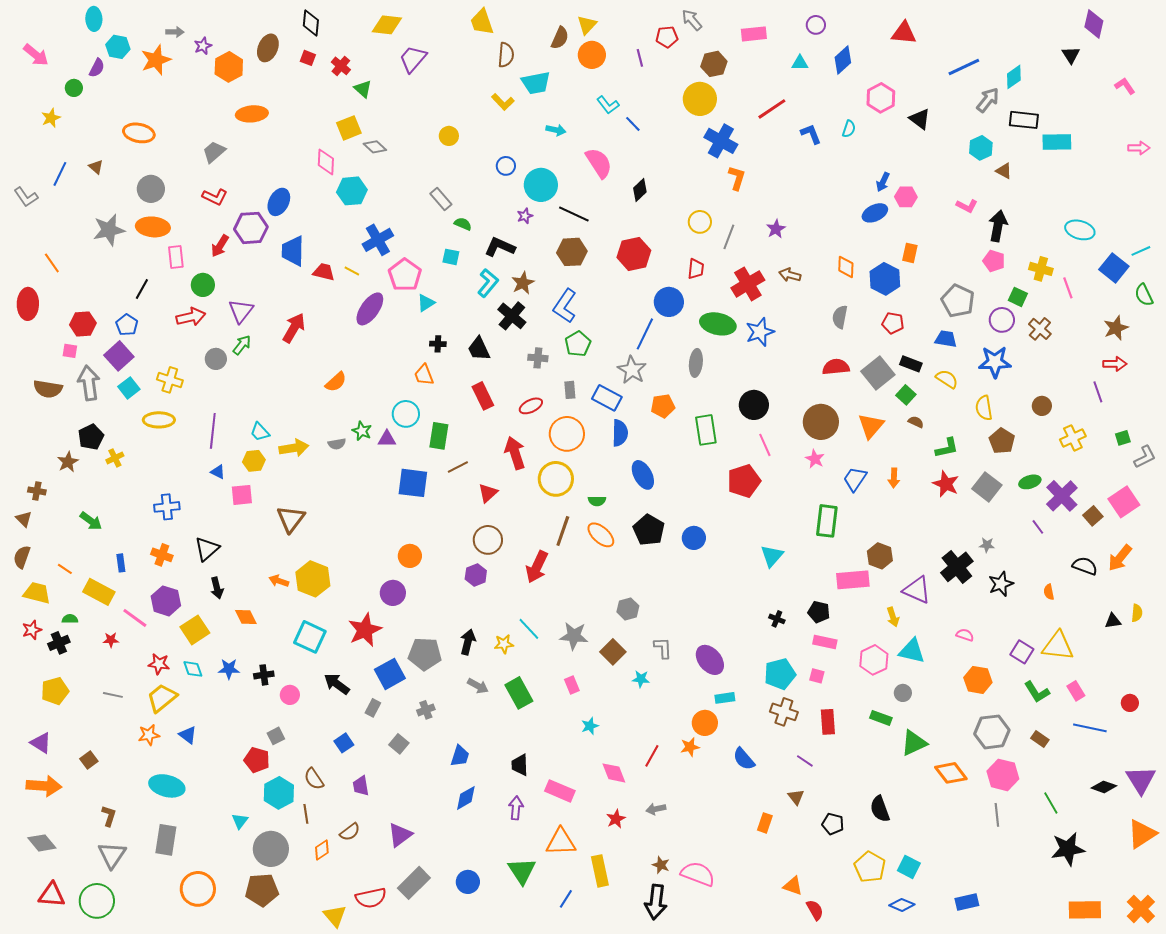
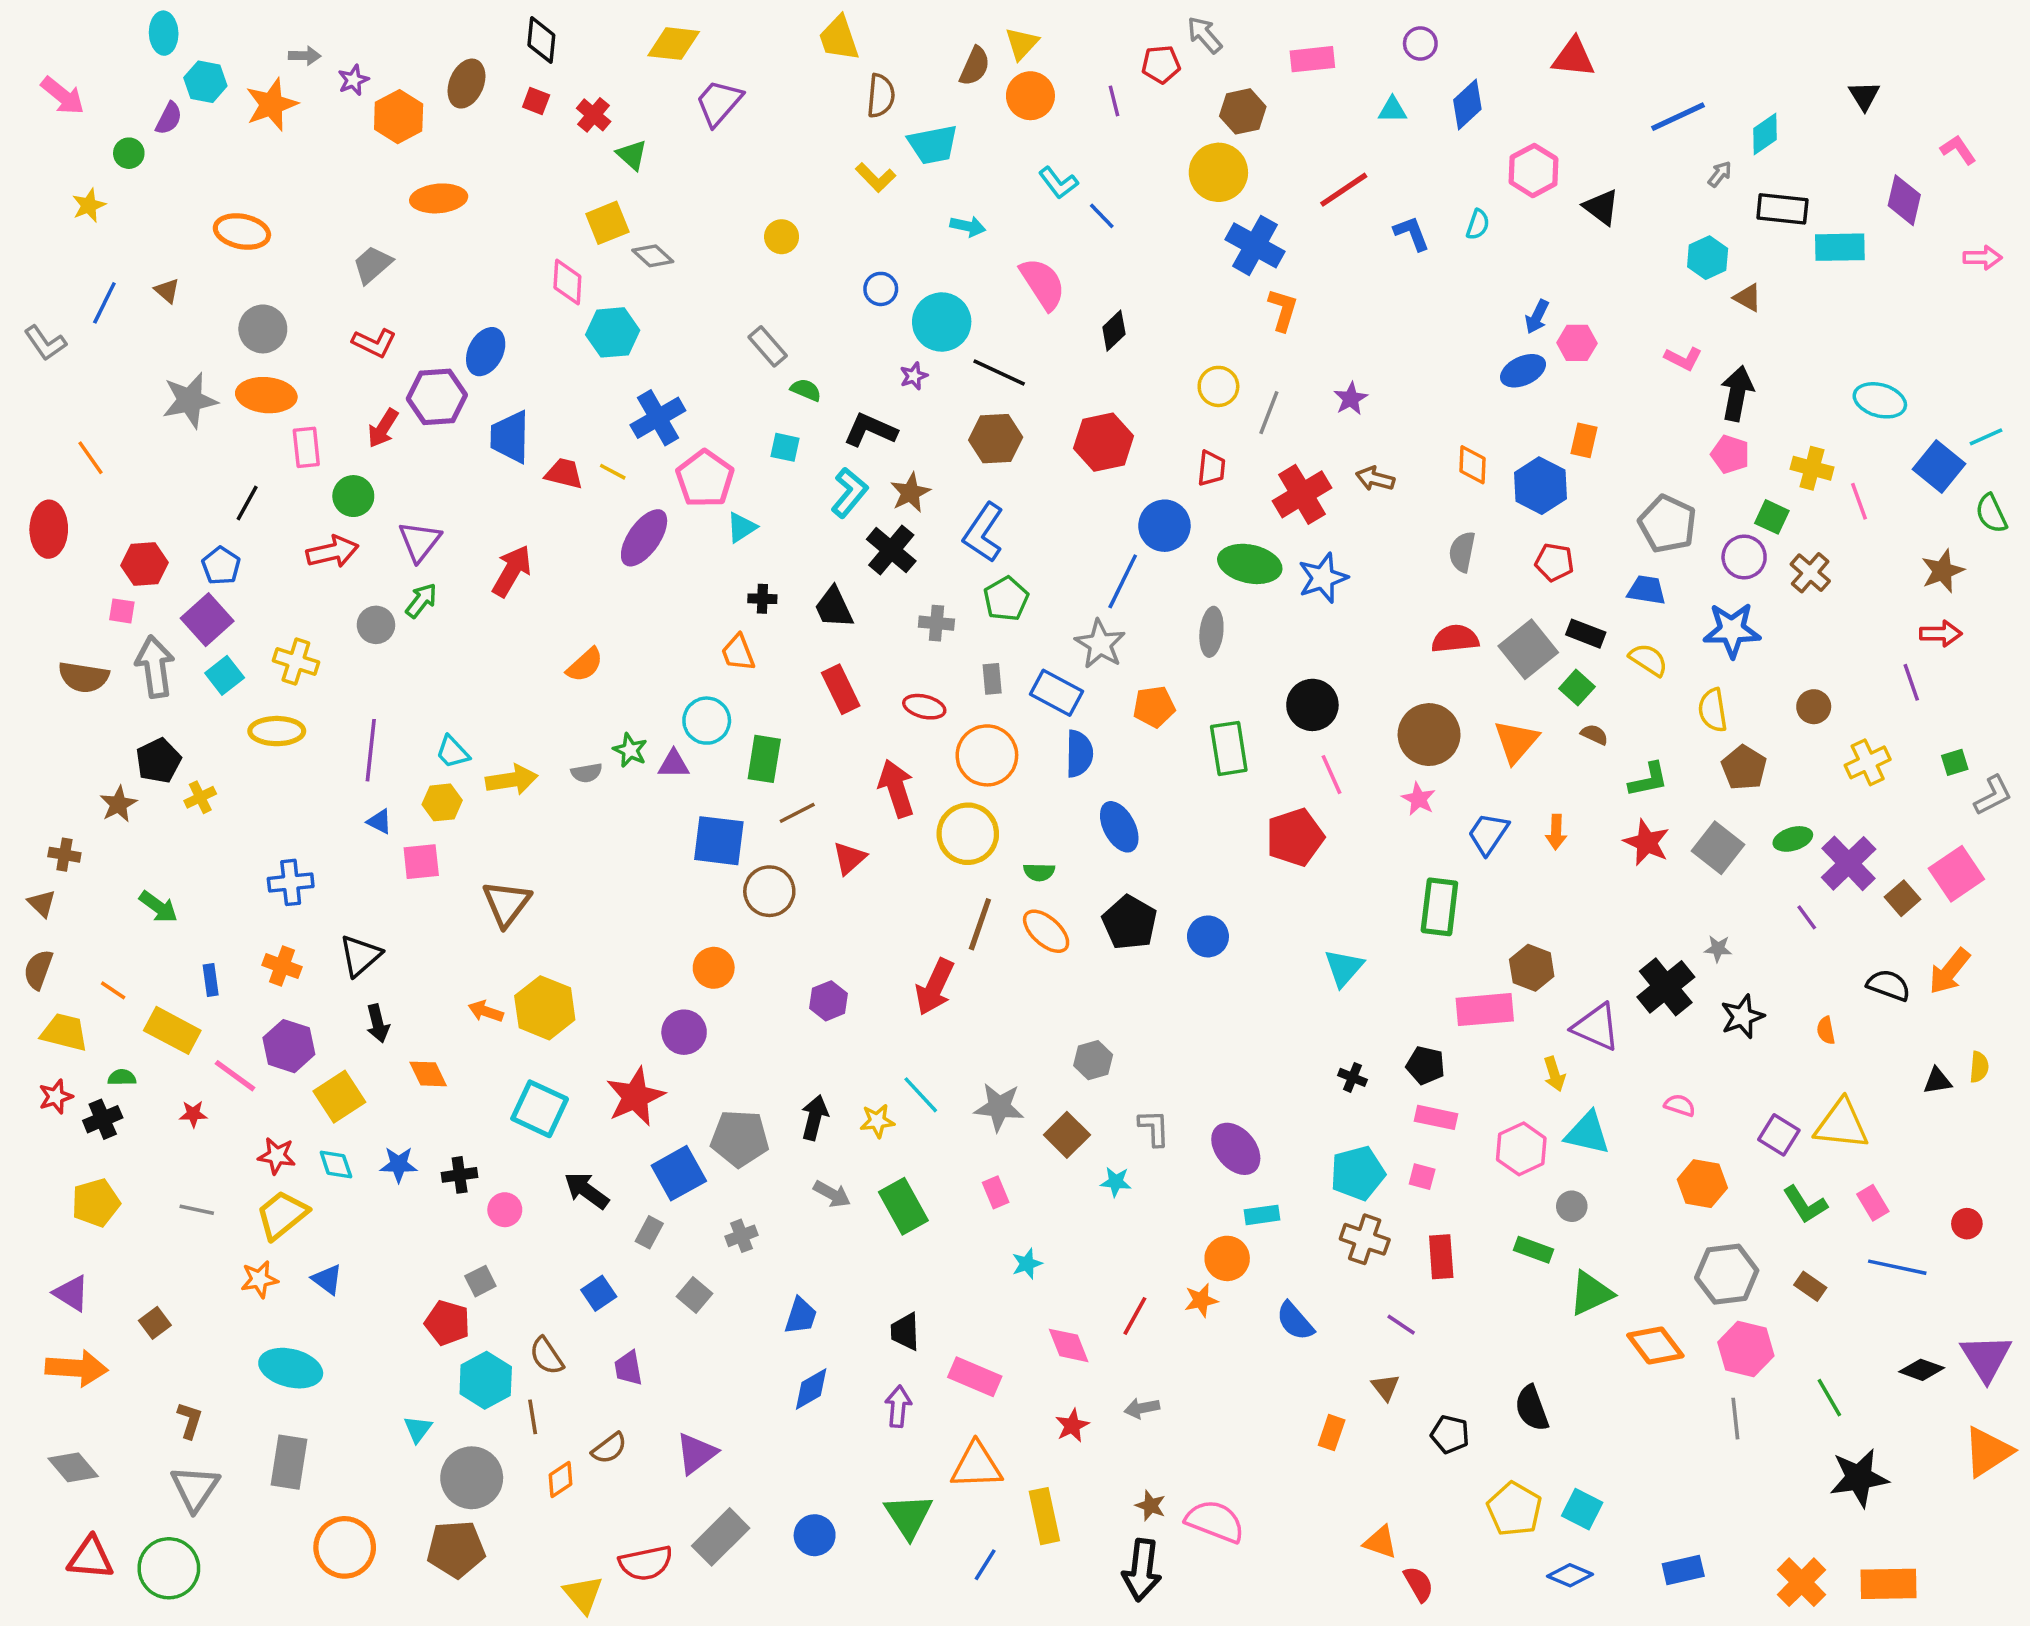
purple diamond: (1094, 24) -> (1904, 200), moved
gray arrow: (988, 100) -> (1720, 174), size x0.6
red ellipse: (531, 406) -> (924, 707), turned 40
brown circle: (488, 540) -> (769, 891), moved
orange cross: (1141, 909) -> (1802, 1582), moved

